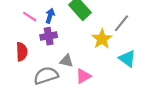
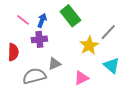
gray triangle: (66, 61) -> (54, 64), turned -40
pink triangle: (83, 76) -> (81, 78), moved

